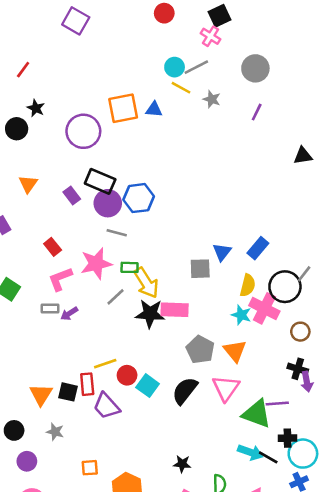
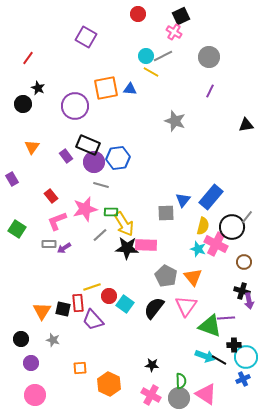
purple square: (76, 21) -> (86, 37), moved
gray star: (212, 99) -> (175, 121), moved, size x1.5
blue rectangle: (258, 248) -> (211, 197), size x1.4

